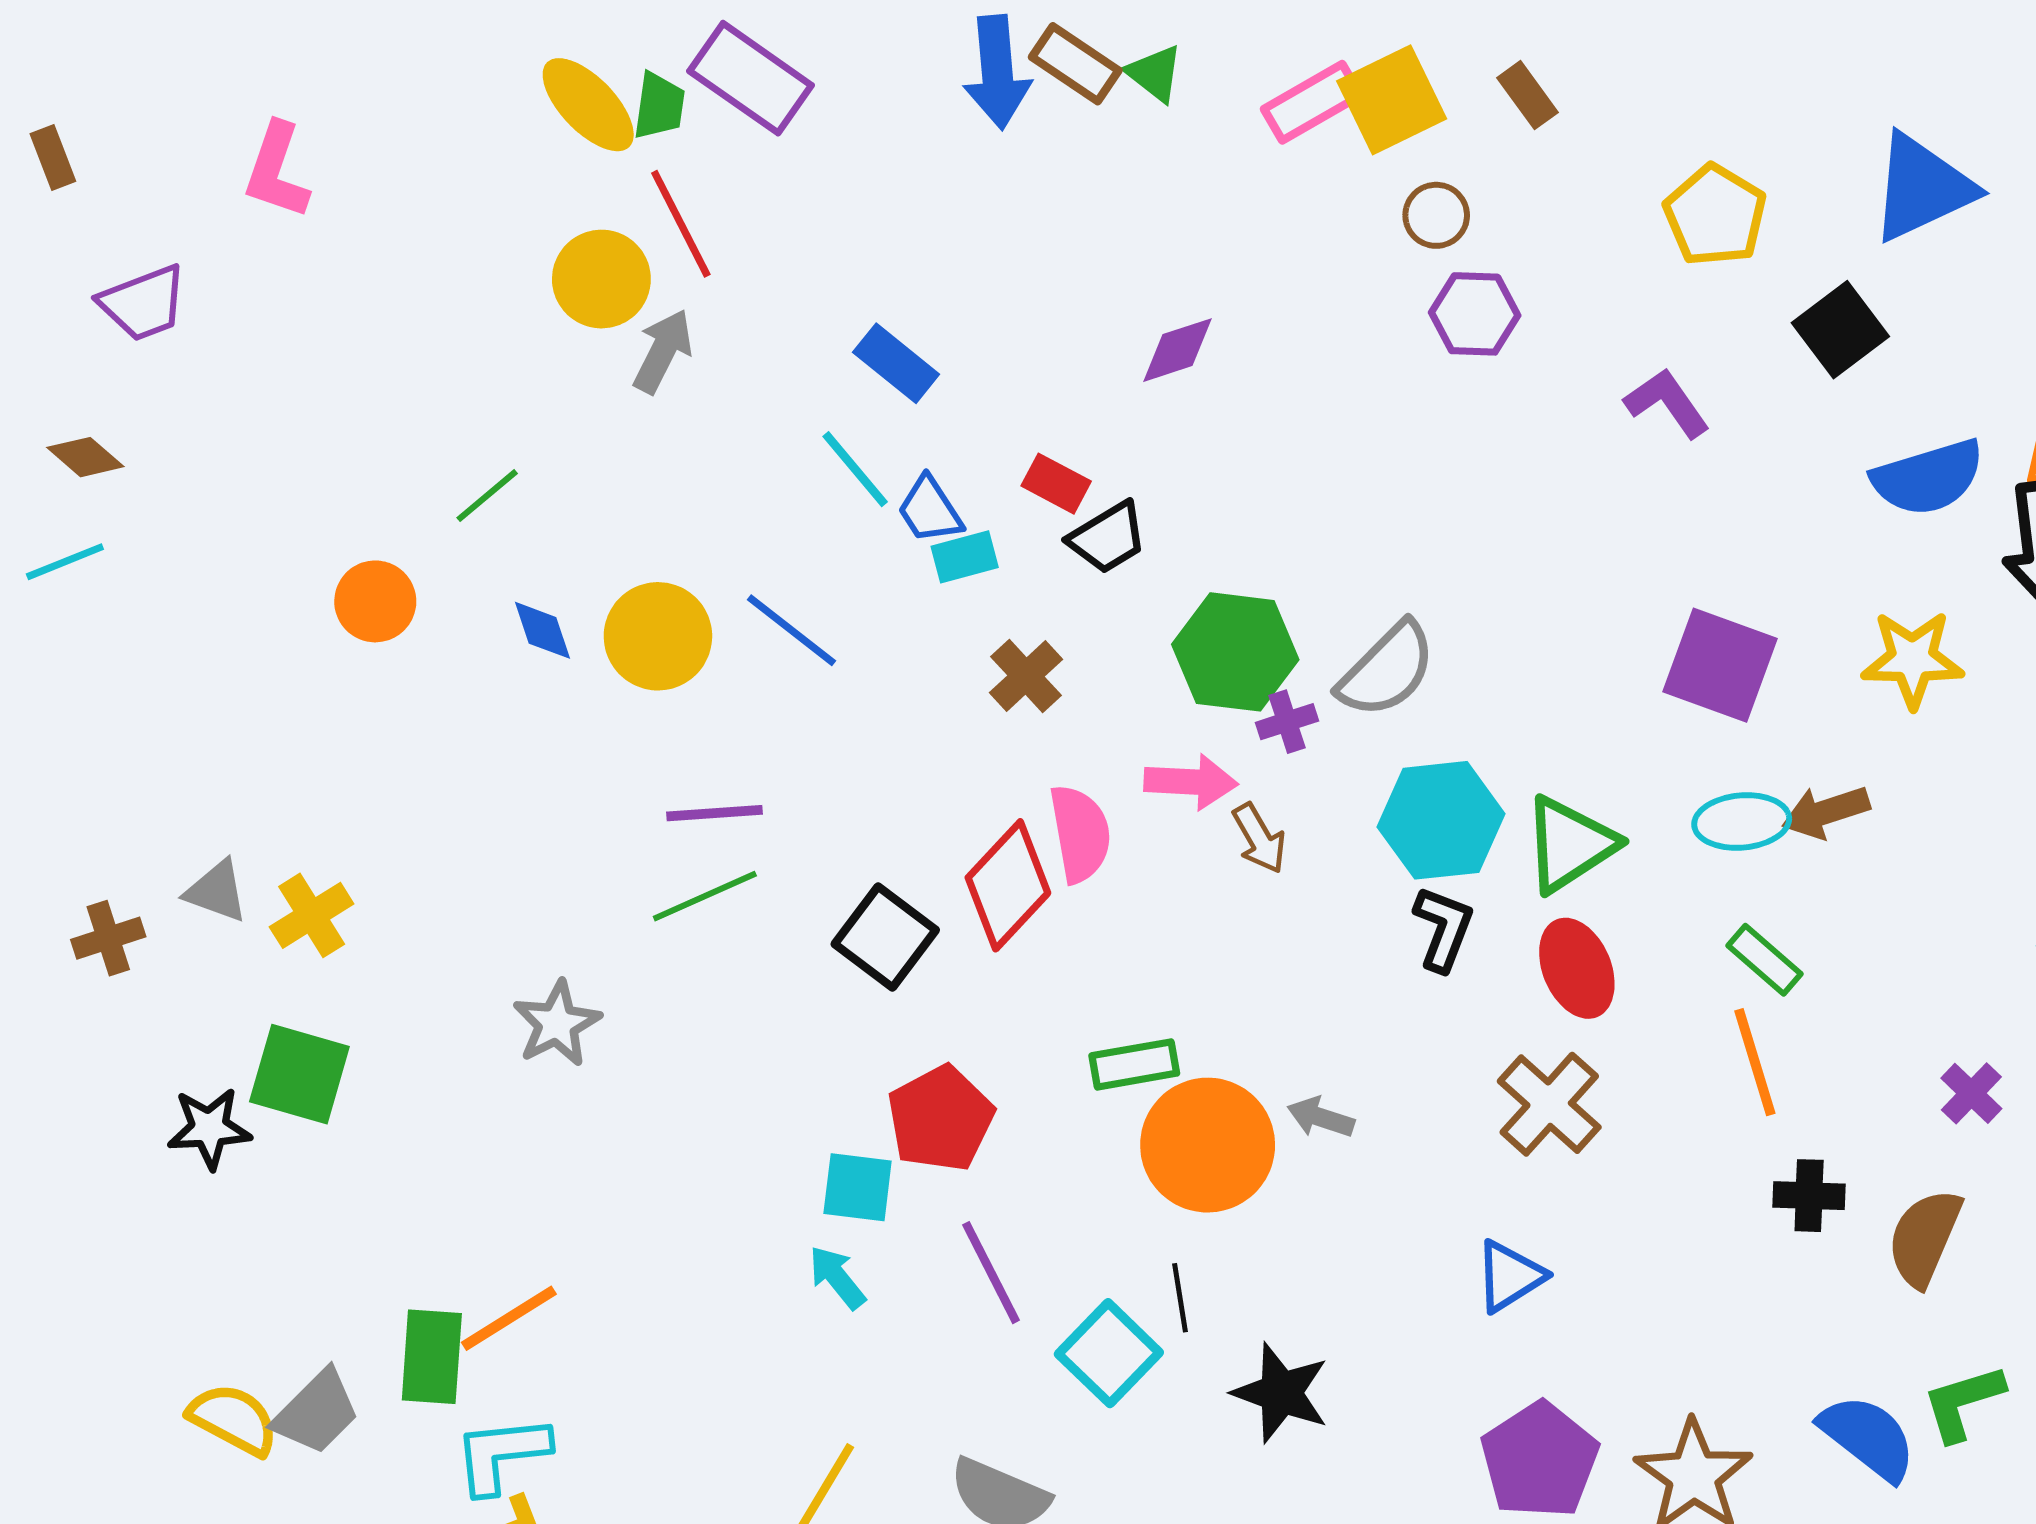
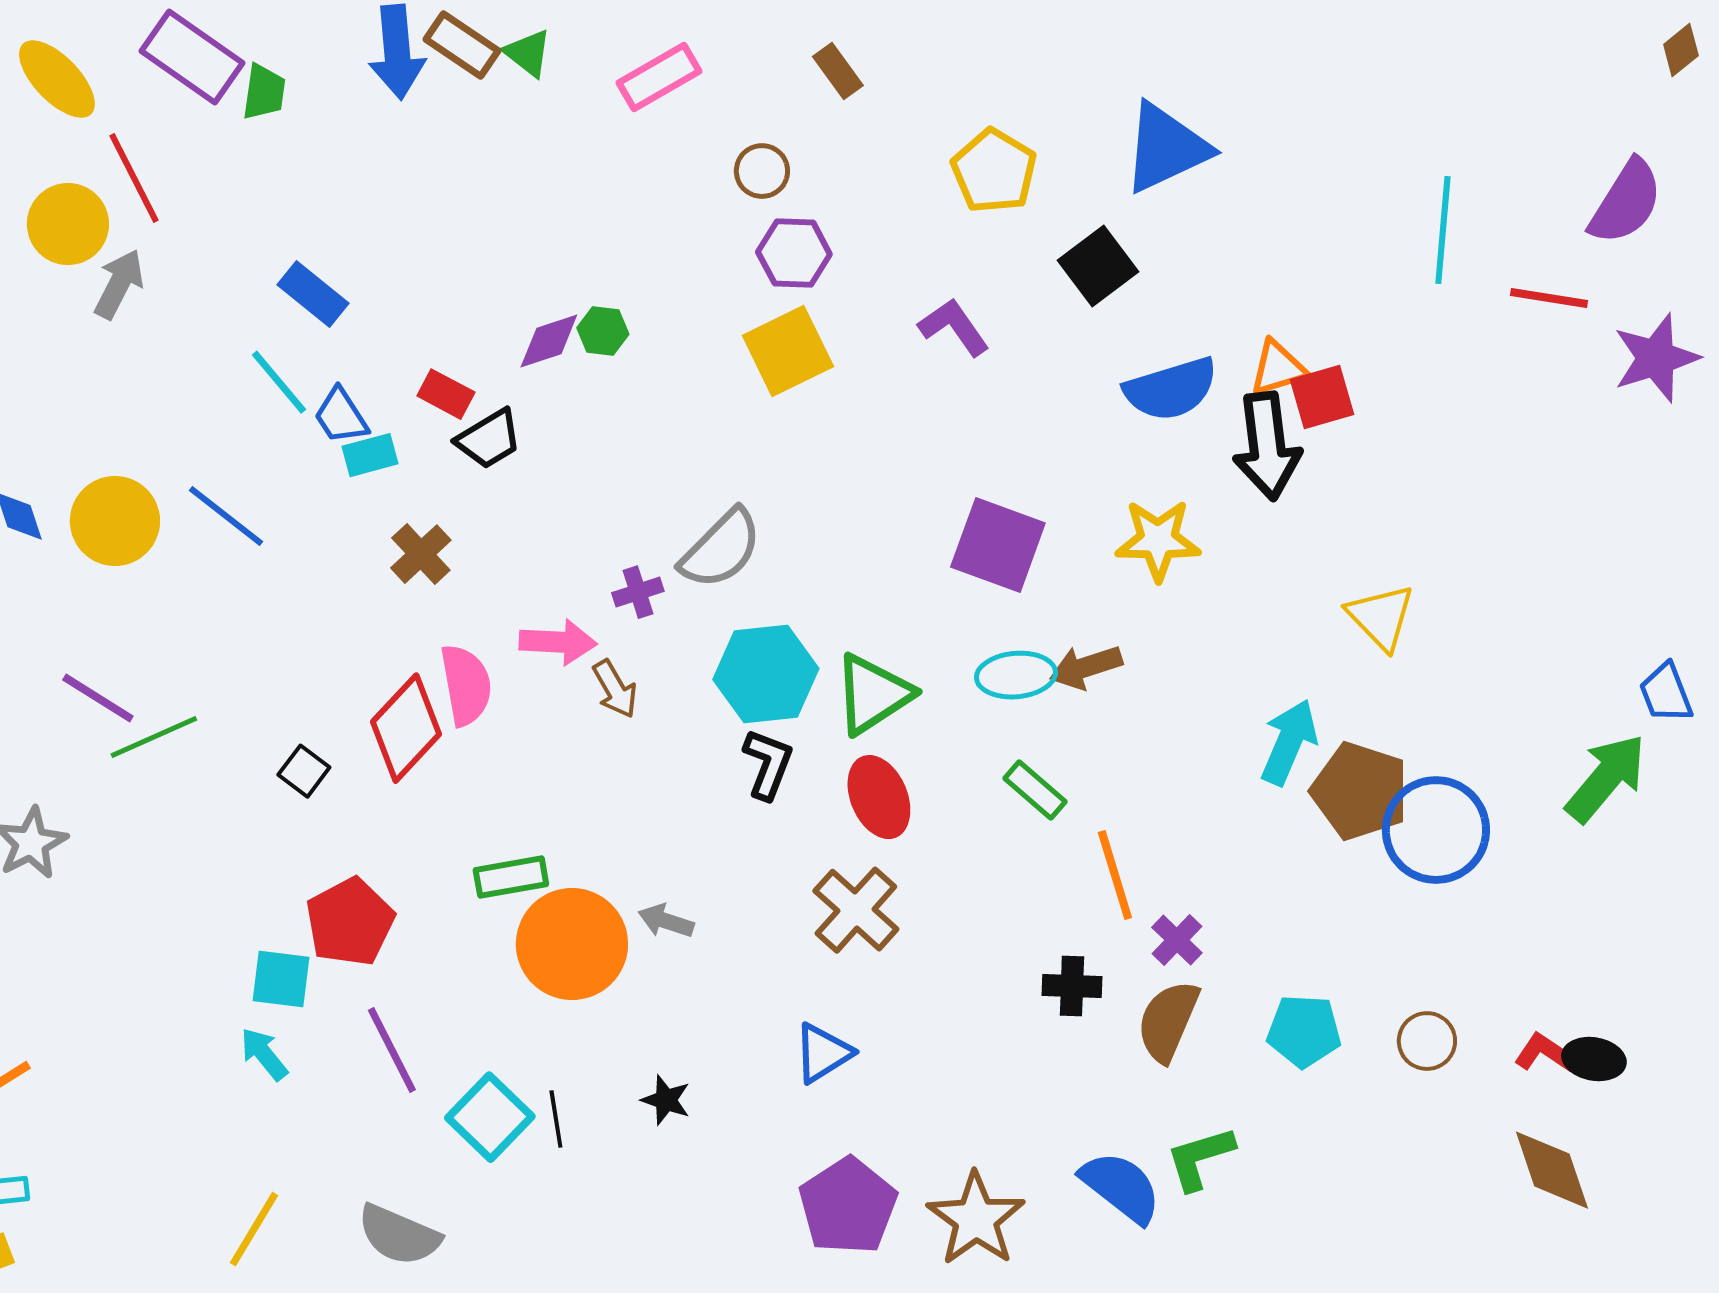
yellow square: (1392, 100) -> (788, 351), moved
green trapezoid: (659, 106) -> (264, 92), moved
purple diamond: (1178, 350) -> (549, 341), moved
green hexagon: (1235, 652) -> (603, 331), moved, size x0.5
purple line: (714, 813) -> (98, 698), moved, turned 36
black square: (885, 937) -> (304, 771), size x0.6
orange line: (1755, 1062) -> (1115, 875), moved
purple cross: (1971, 1093) -> (1177, 940), moved
black line: (1180, 1298) -> (556, 1119), moved
black star: (1281, 1393) -> (666, 1100), moved, size x0.6

